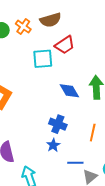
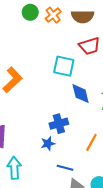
cyan square: (43, 59) -> (64, 66), moved
blue cross: (58, 124) -> (59, 124), turned 36

